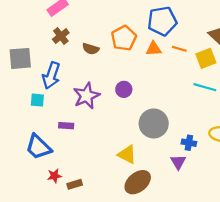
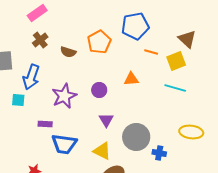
orange triangle: (154, 49) -> (131, 79), moved
gray circle: (154, 123) -> (136, 137), moved
blue cross: (189, 143) -> (159, 153), moved
blue trapezoid: (38, 147) -> (64, 144), moved, turned -36
purple triangle: (178, 162) -> (106, 120), moved

